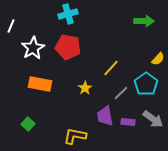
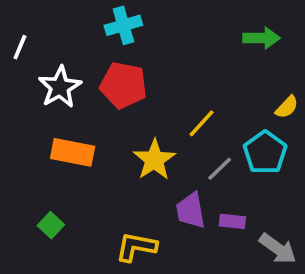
yellow star: (85, 88) -> (154, 160), size x1.6
gray arrow: (153, 119) -> (278, 249), moved

